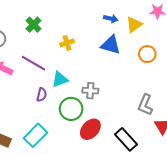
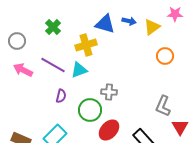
yellow cross: (67, 43) -> (86, 45), size x1.5
blue triangle: (111, 45) -> (105, 24), moved
cyan triangle: (60, 79) -> (79, 70), moved

